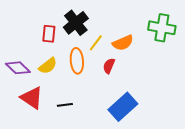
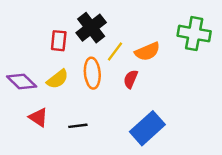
red triangle: (32, 98) -> (38, 117), size x0.7

